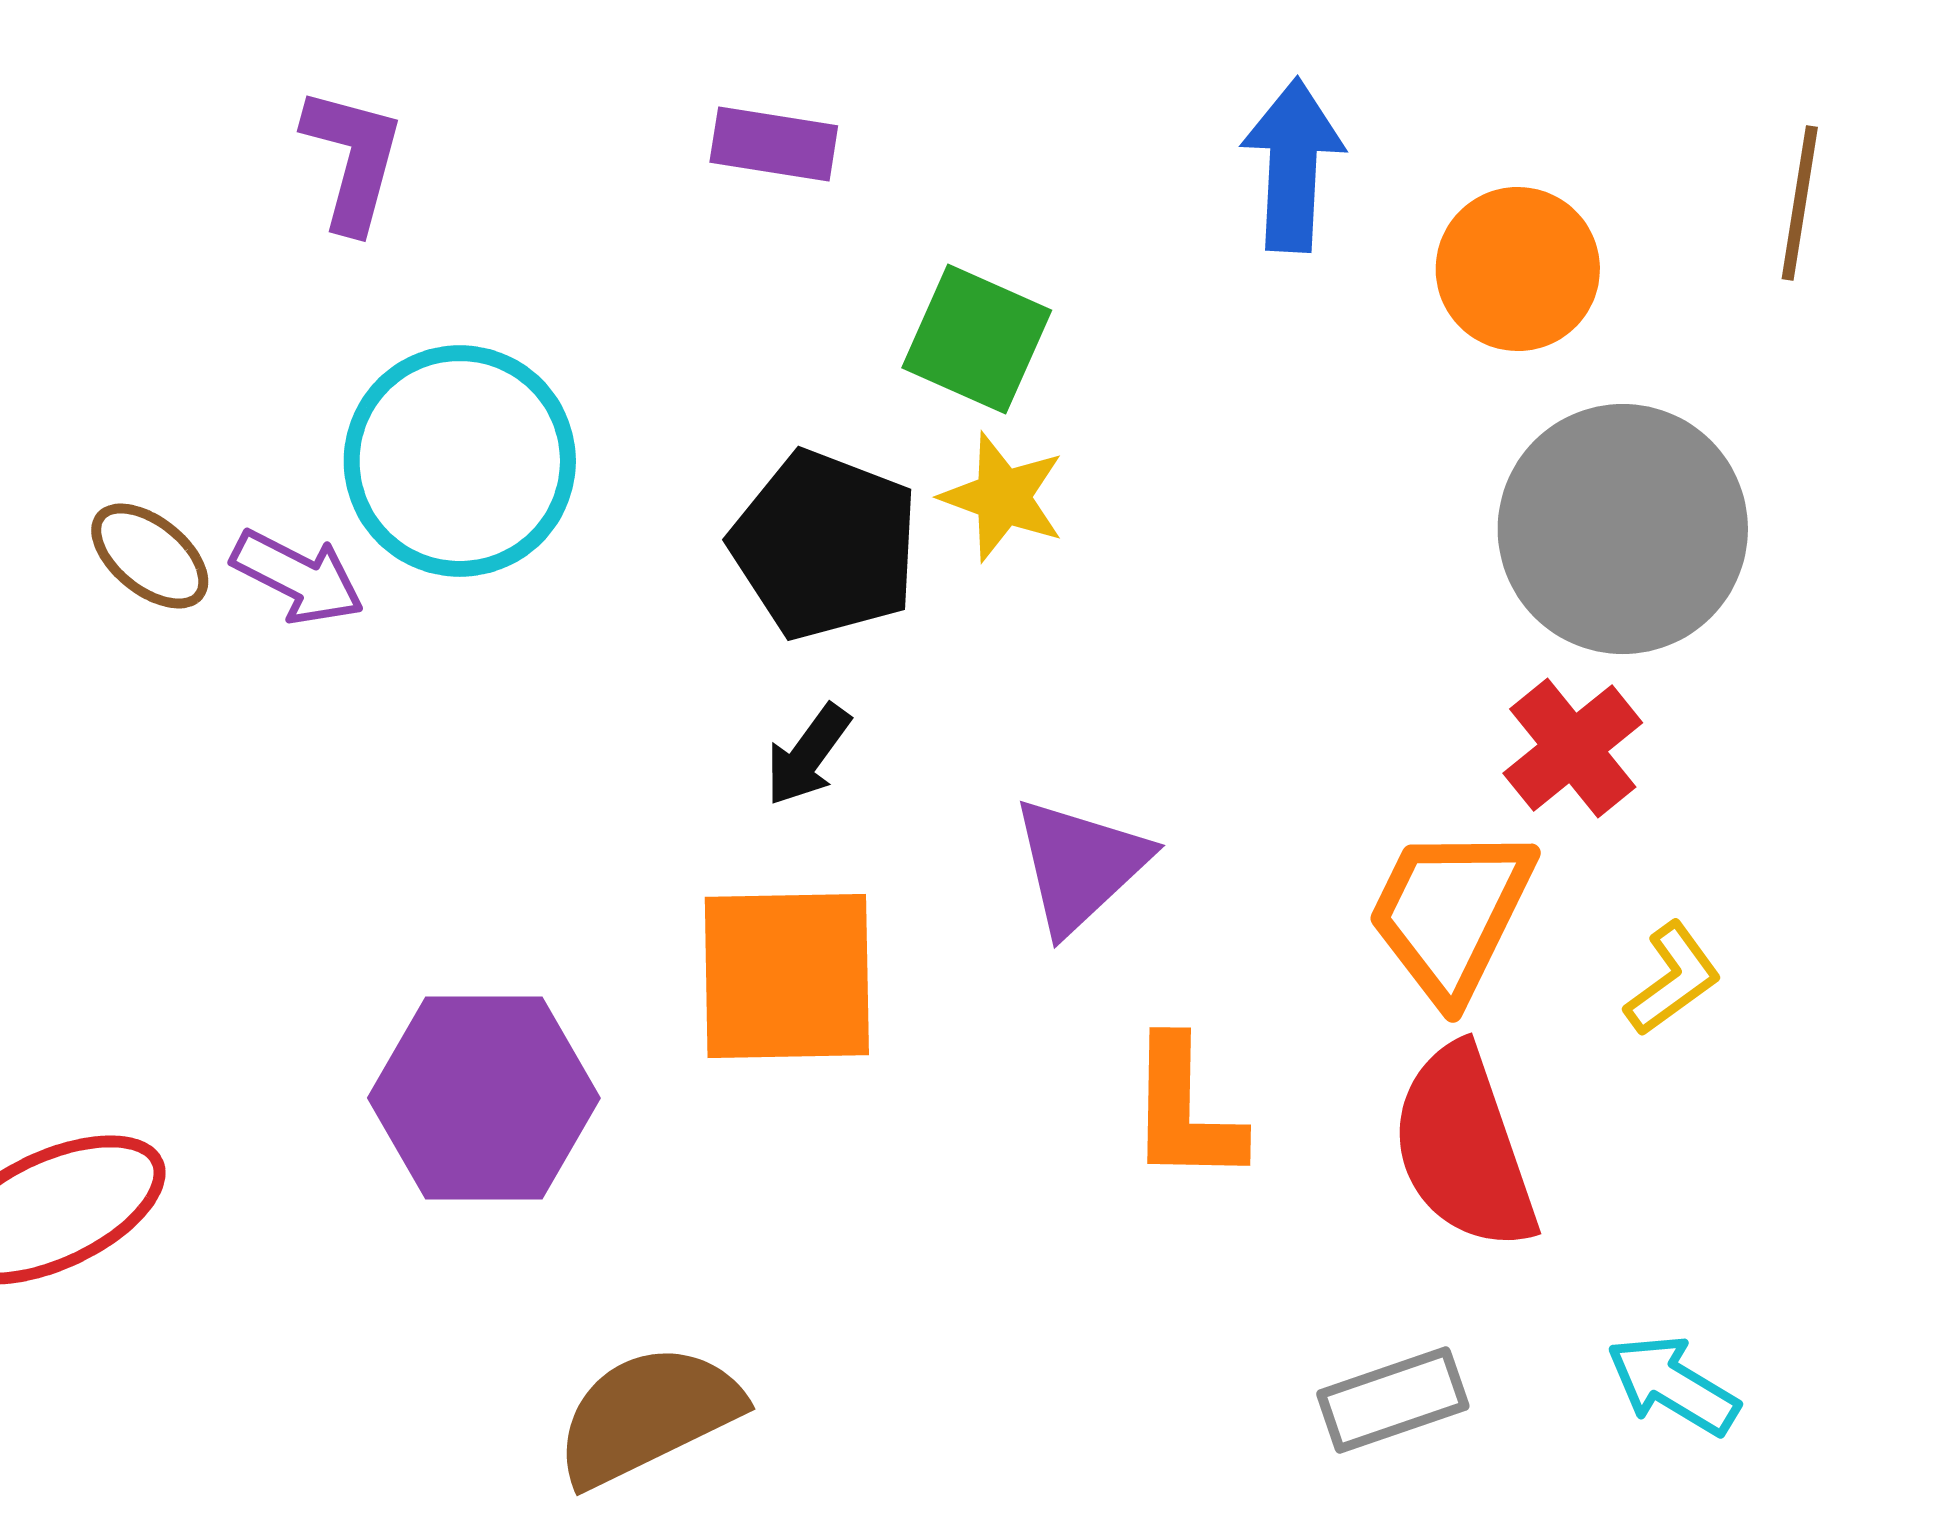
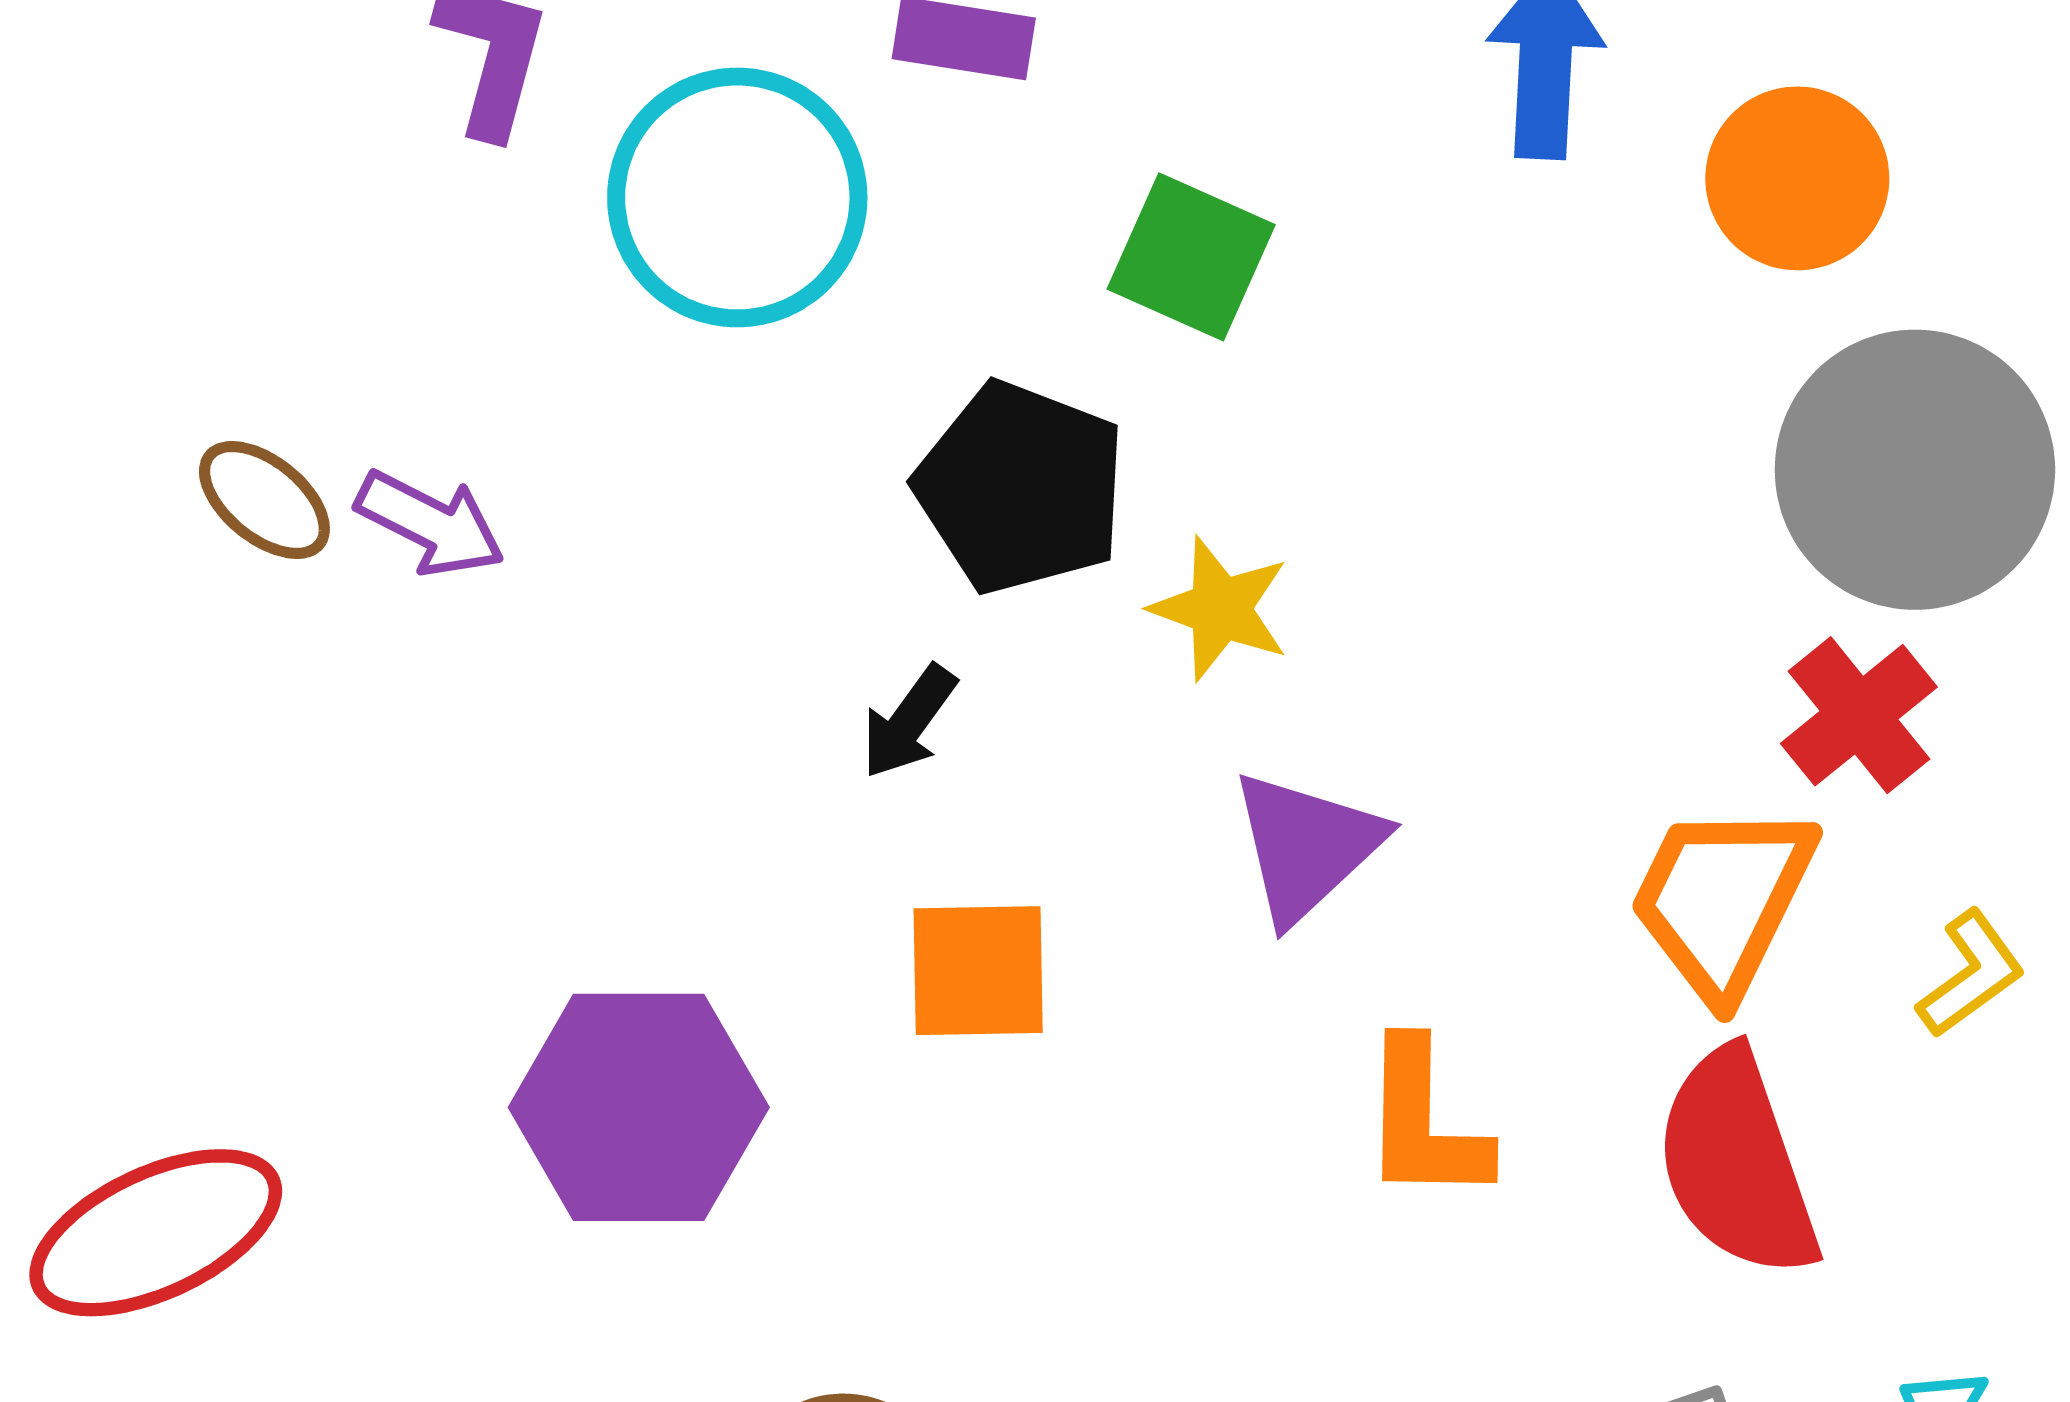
cyan circle: (460, 461) -> (737, 197), moved
yellow star: (1003, 497) -> (1220, 609), moved
black arrow: (808, 755) -> (909, 722), moved
orange square: (787, 976) -> (978, 971), size x0.7

